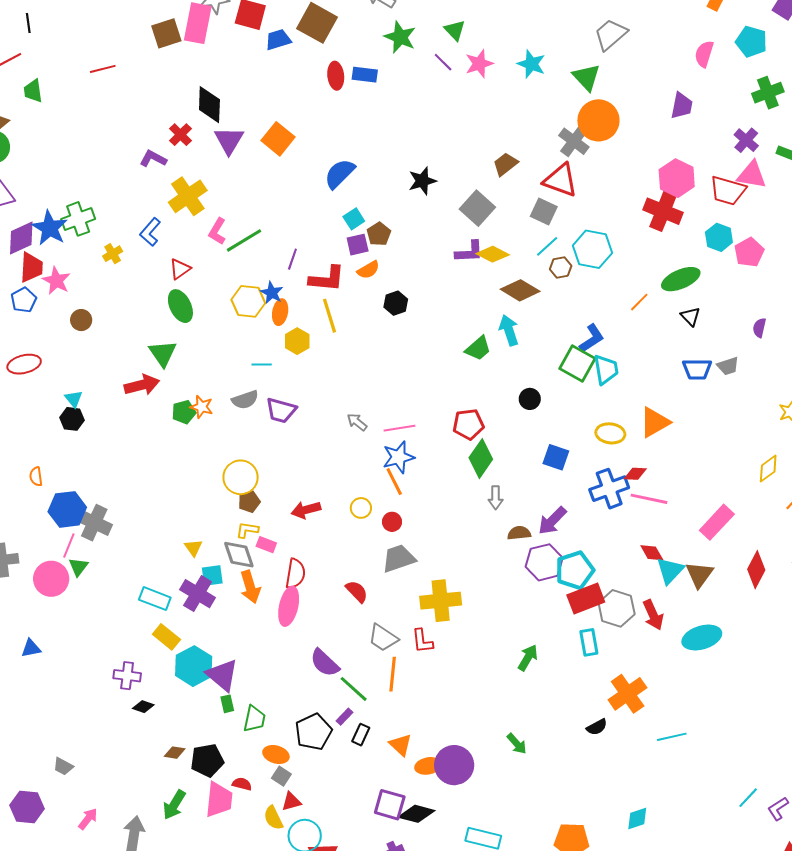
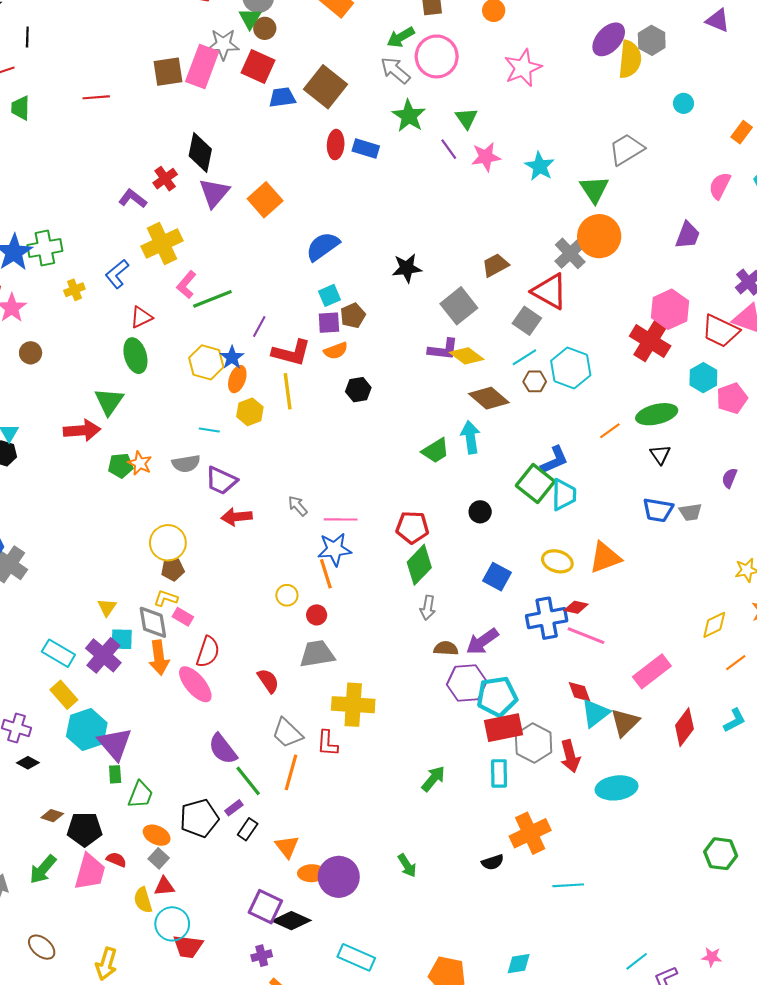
red arrow: (306, 510) -> (237, 517), moved
pink ellipse: (289, 606) -> (195, 684), turned -63

